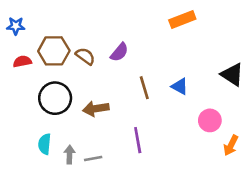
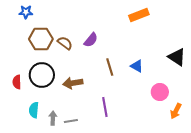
blue star: (16, 26) -> (26, 12), moved
red semicircle: (22, 61) -> (17, 82), moved, turned -80

